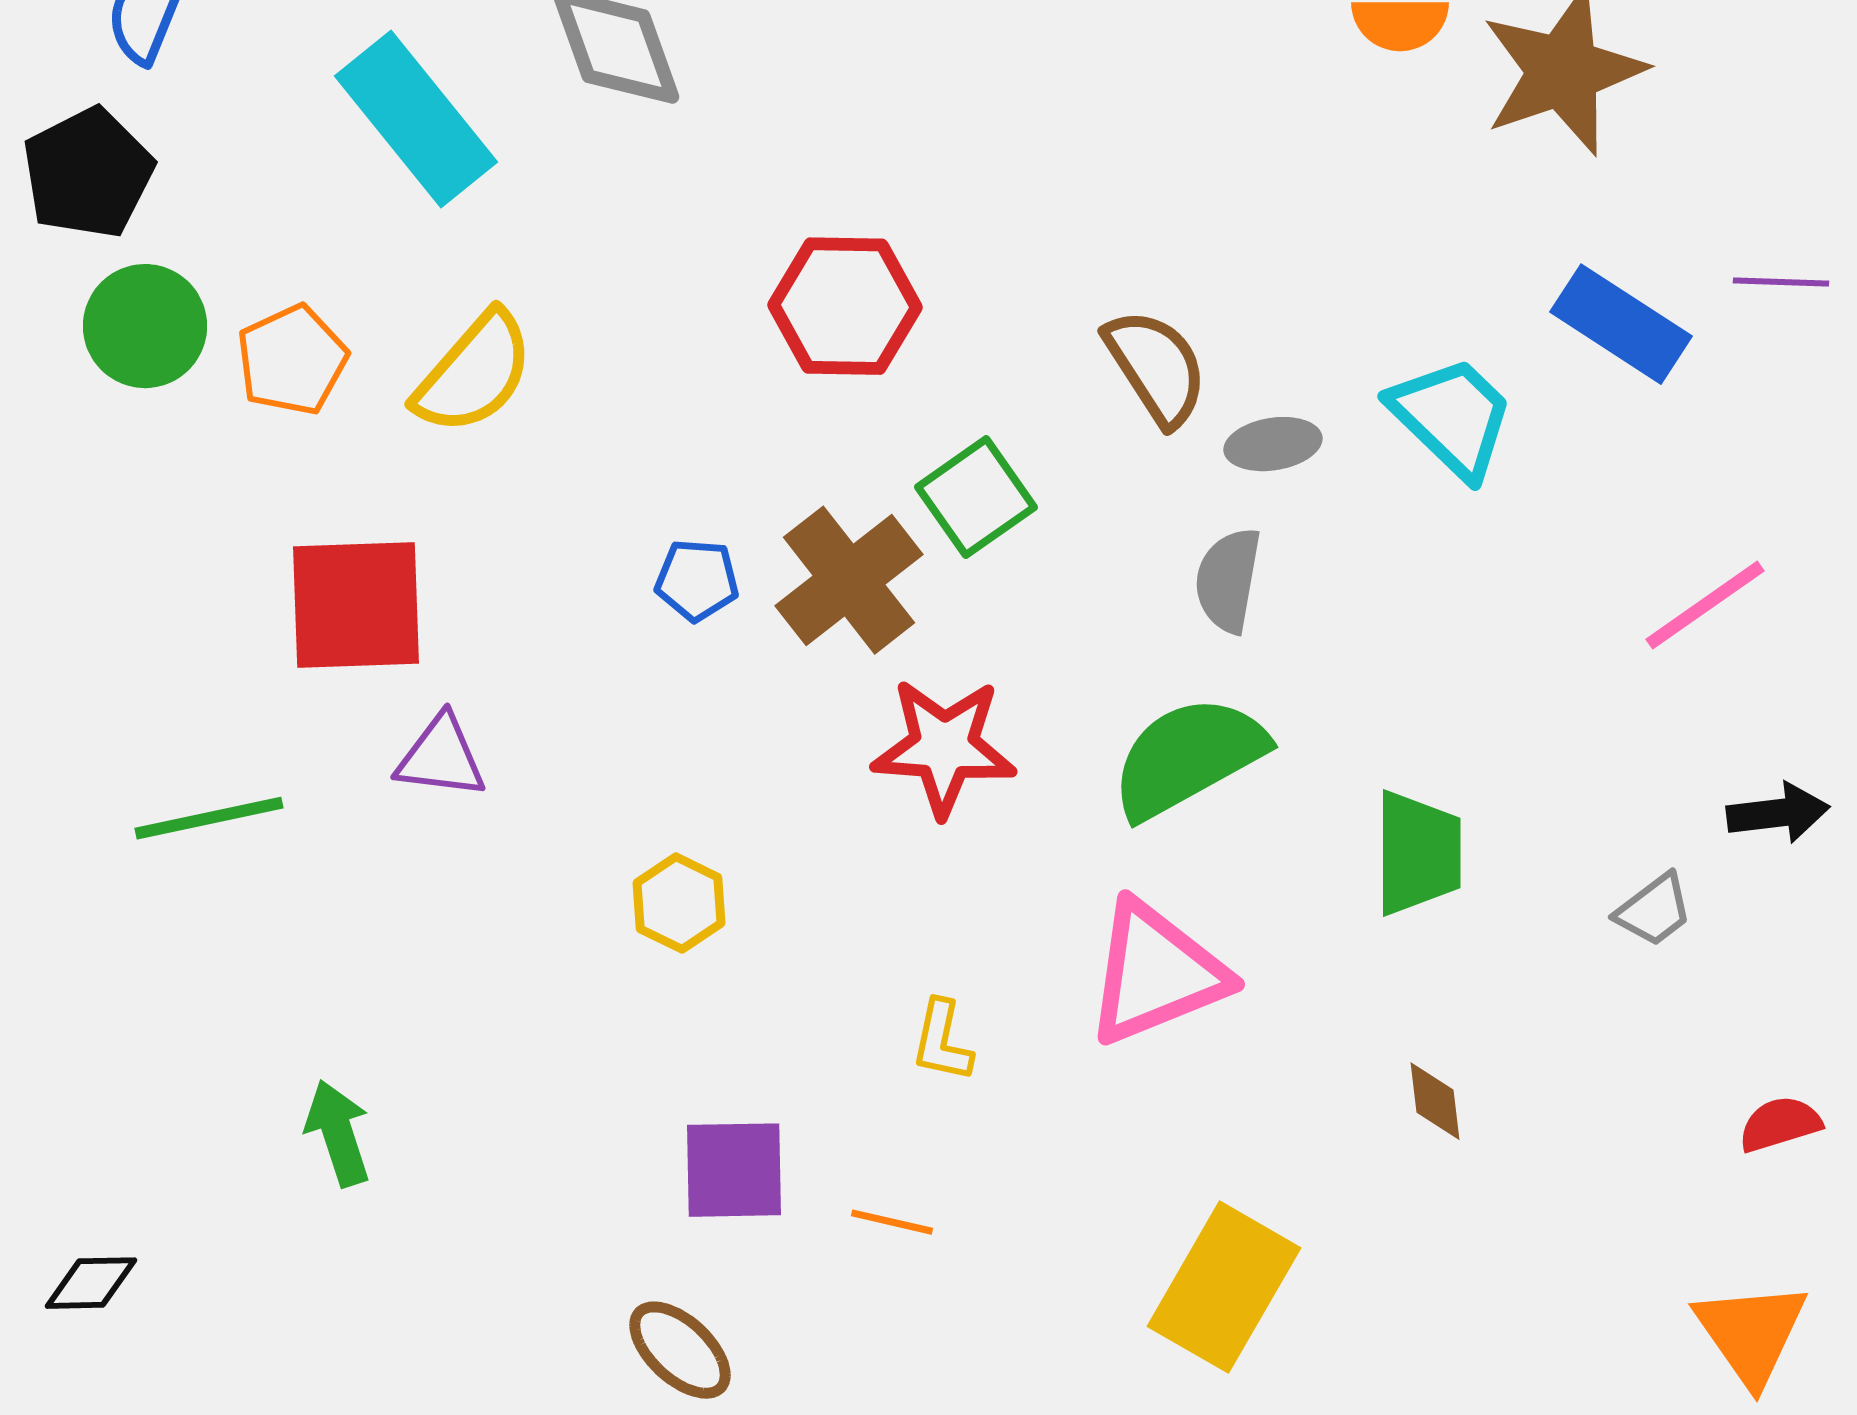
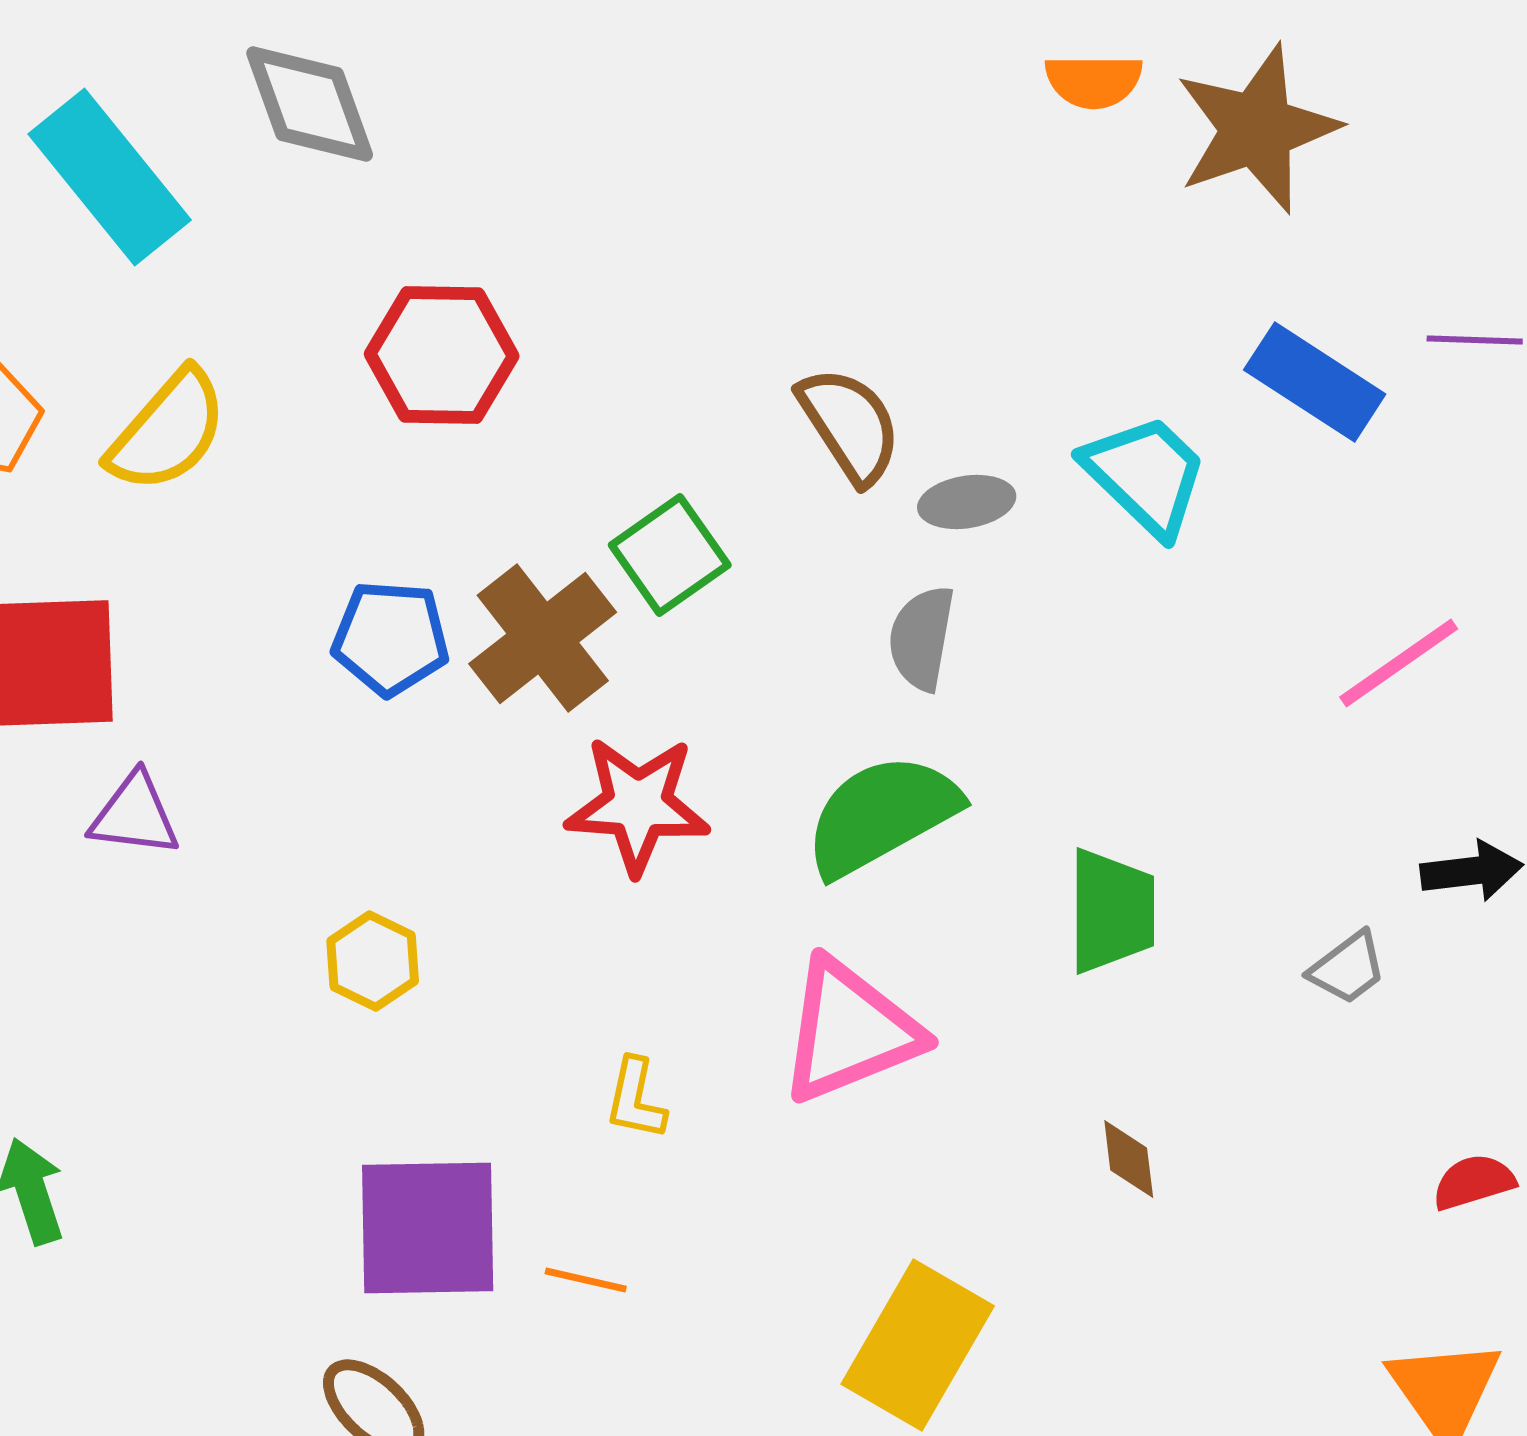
red hexagon: (845, 306) -> (442, 355), moved
blue pentagon: (697, 580) -> (391, 638), size x1.4
purple square: (734, 1170) -> (428, 1228), size x1.4

